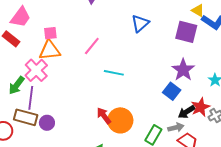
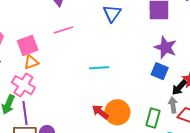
pink square: (50, 33) -> (28, 45), size x1.5
pink line: (92, 46) -> (63, 30), moved, turned 48
orange triangle: (50, 50) -> (31, 62), size x0.7
gray arrow: (176, 127) -> (173, 105), turned -70

